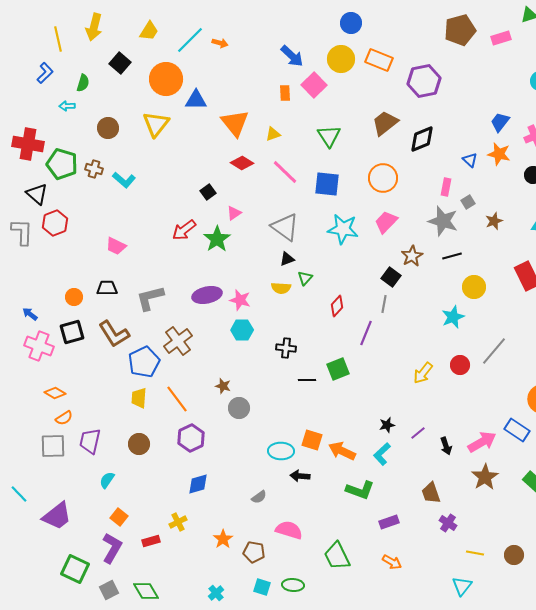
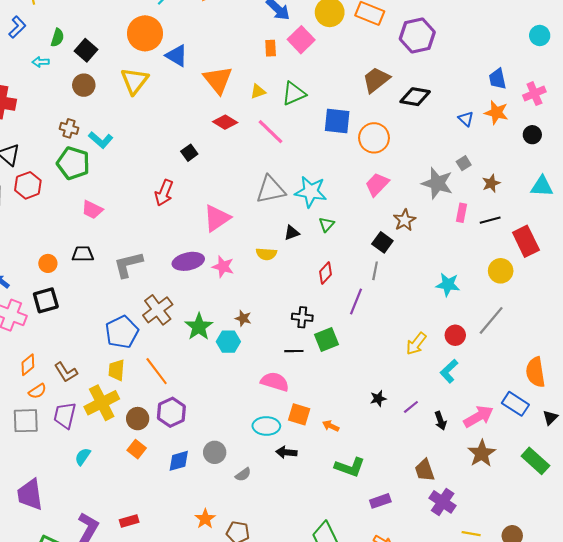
black square: (120, 63) -> (86, 50), moved
blue triangle: (196, 100) -> (177, 56), turned 30
blue trapezoid: (500, 122) -> (497, 79), turned -50
green triangle: (329, 136) -> (294, 94), moved, turned 40
black diamond: (422, 139) -> (415, 97), turned 32
green pentagon: (62, 164) -> (73, 163), moved
blue square: (327, 184) -> (337, 121), moved
pink rectangle: (446, 187) -> (462, 213), moved
pink triangle: (234, 213) -> (217, 218), moved, size x1.8
gray triangle: (285, 227) -> (271, 190), turned -48
cyan star: (343, 229) -> (311, 192), moved
red arrow: (184, 230) -> (164, 193), turned -30
green star: (217, 239) -> (199, 327), moved
black line: (452, 256) -> (490, 220), moved
black triangle: (287, 259) -> (292, 233), moved
green triangle: (305, 278) -> (327, 224), moved
yellow circle: (474, 287) -> (501, 271), moved
cyan star: (453, 317) -> (448, 285), turned 30
cyan hexagon: (242, 330) -> (228, 342), moved
brown L-shape: (114, 334) -> (66, 372), moved, size x0.7
black cross: (286, 348) -> (302, 317), moved
brown star: (223, 386) -> (243, 318), moved
orange diamond: (55, 393) -> (28, 365), turned -70
gray circle: (239, 408) -> (215, 452), moved
brown circle: (139, 444) -> (138, 419), moved
orange arrow: (342, 451) -> (331, 426), size x0.6
cyan L-shape: (382, 454) -> (449, 371), moved
purple trapezoid: (57, 516) -> (30, 495), turned 120
orange square: (119, 517) -> (137, 449), moved
yellow cross: (178, 522) -> (102, 403), moved, size x1.8
purple cross: (448, 523) -> (443, 502), size x1.4
pink semicircle: (289, 530) -> (275, 382), moved

